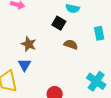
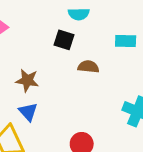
cyan rectangle: (99, 33) -> (126, 41), turned -64

